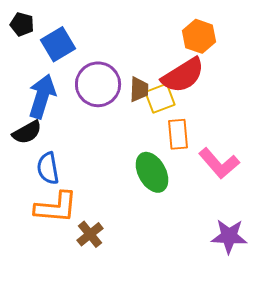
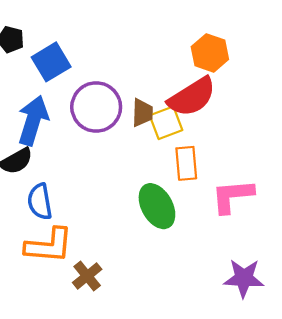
pink L-shape: (219, 163) -> (232, 196), turned 126

